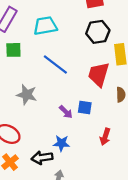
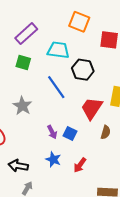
black hexagon: (98, 32) -> (83, 70), moved
blue star: (61, 143) -> (53, 159), moved

